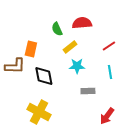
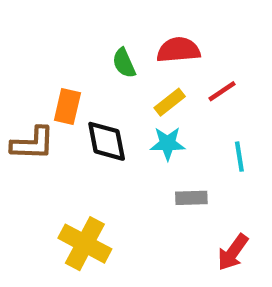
red line: (109, 46) -> (222, 91), moved
yellow rectangle: (70, 47) -> (170, 102), moved
black diamond: (44, 76) -> (107, 141), moved

